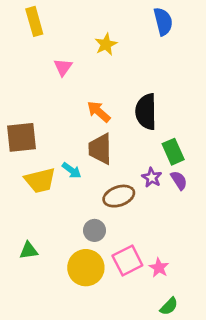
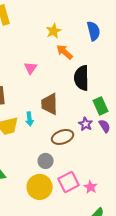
blue semicircle: (163, 21) -> (94, 31), moved
pink triangle: (63, 67) -> (31, 68), moved
orange arrow: (99, 112) -> (65, 52), moved
cyan arrow: (72, 170) -> (30, 119), turned 48

